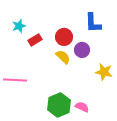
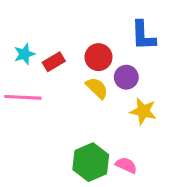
cyan star: (19, 26) -> (24, 54), moved
yellow star: (104, 72) -> (143, 111), moved
pink line: (15, 80) -> (23, 97), moved

